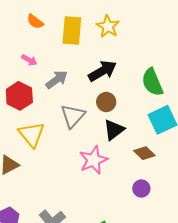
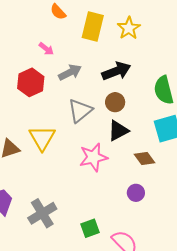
yellow triangle: (32, 134) -> (42, 138), moved

